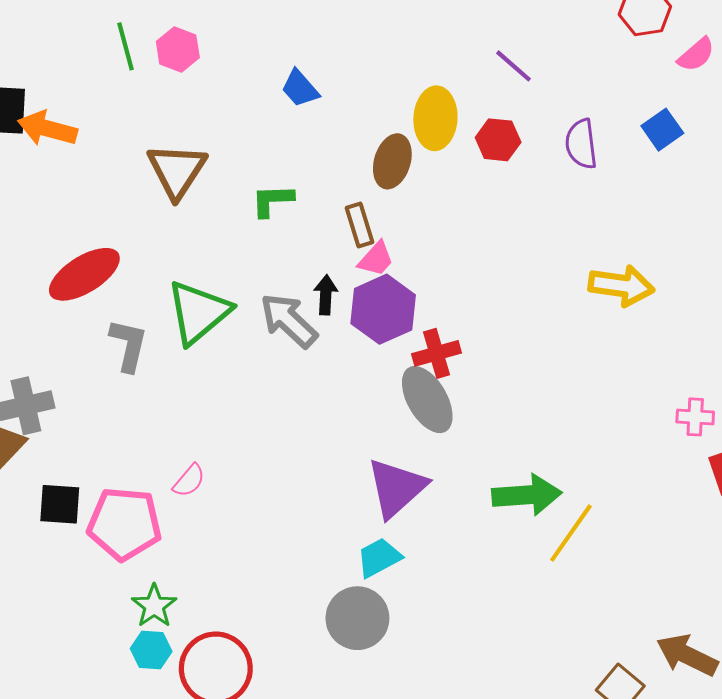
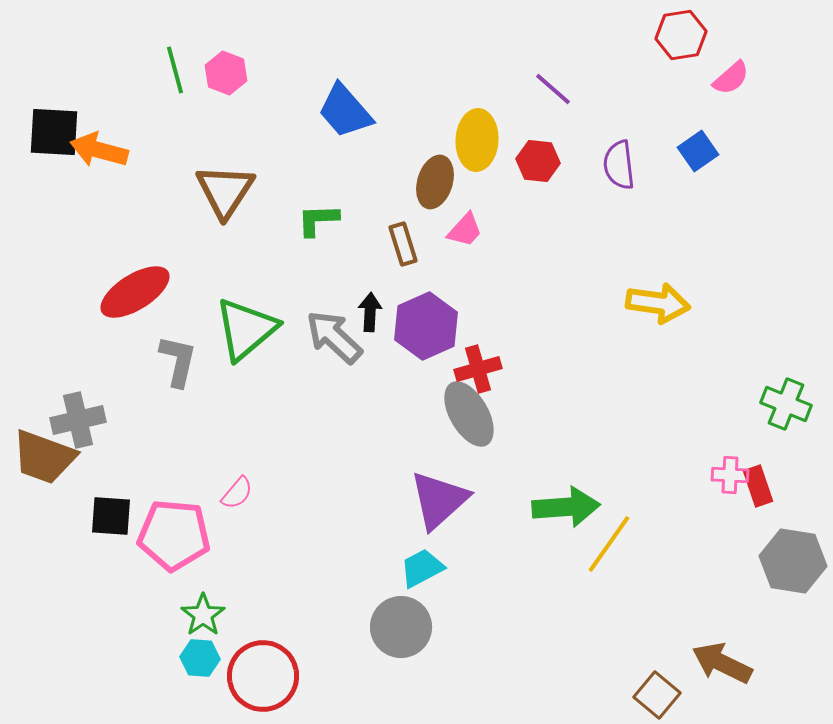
blue trapezoid: (300, 89) -> (345, 111), size x1.5
pink trapezoid: (376, 259) -> (465, 230), moved
pink cross: (695, 417) -> (730, 475), moved

